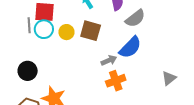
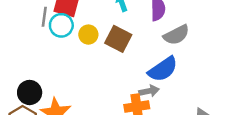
gray arrow: (109, 60) -> (149, 91), moved
black circle: (28, 71) -> (30, 92), moved

